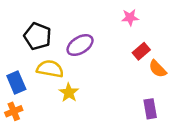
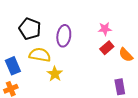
pink star: (130, 18) -> (105, 29), moved
purple ellipse: (80, 45) -> (64, 36), turned -50
red rectangle: (141, 51) -> (107, 48), moved

